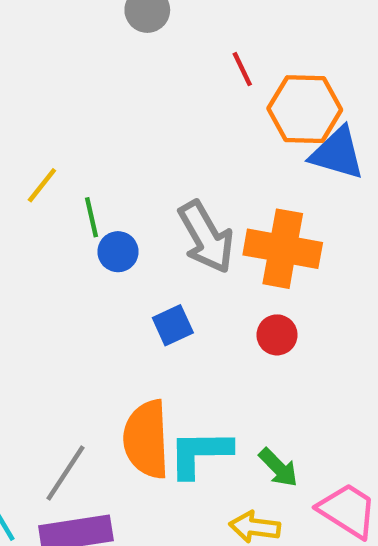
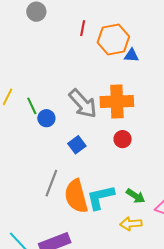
red line: (242, 69) -> (83, 28), turned 49
blue triangle: (337, 153) -> (131, 55), size x0.6
gray line: (66, 473) -> (51, 183), moved

